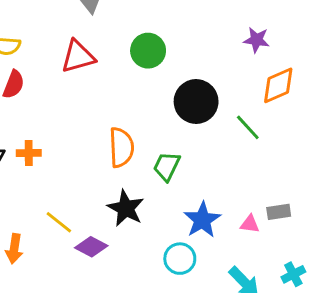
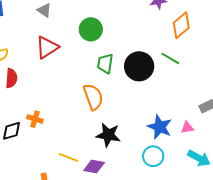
black circle: (196, 102) -> (139, 66), moved
orange cross: (29, 153) -> (35, 119), turned 35
green trapezoid: (167, 166) -> (105, 64), moved
pink triangle: (250, 224) -> (187, 128), moved

